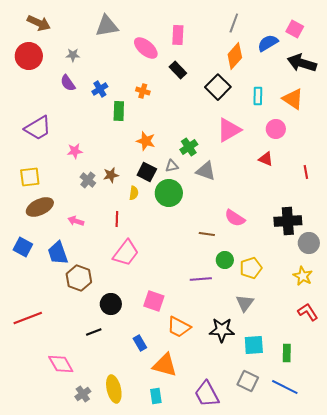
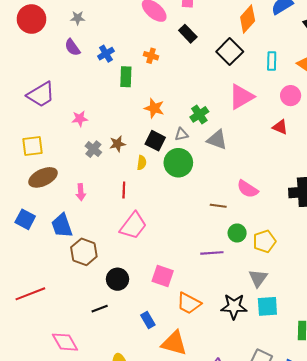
pink arrow: (76, 221) -> (81, 192), turned -112
cyan square: (254, 345) -> (267, 306), moved

